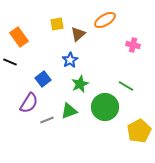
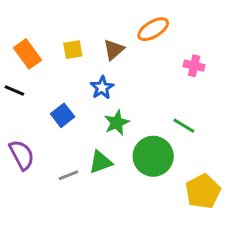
yellow square: (57, 24) -> (73, 50), moved
purple semicircle: (29, 103) -> (22, 155), moved, turned -60

